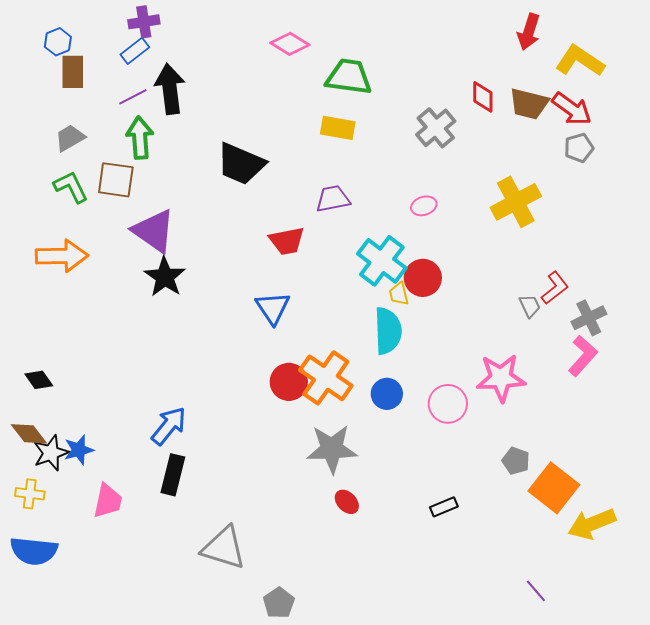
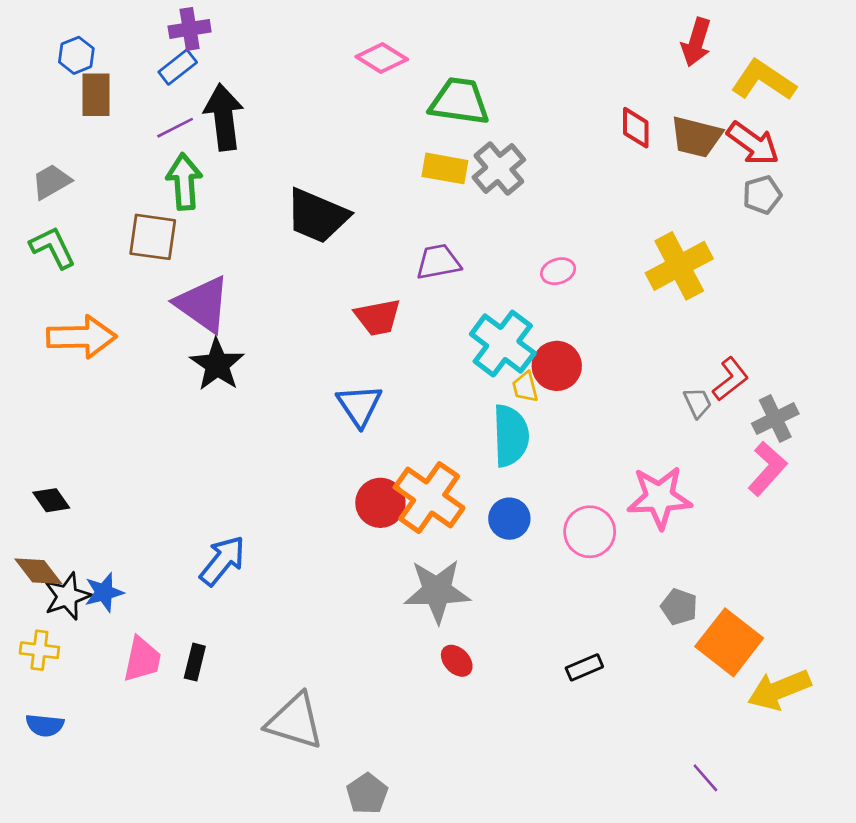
gray cross: (436, 128) -> (499, 168), moved
gray trapezoid: (70, 138) -> (51, 182), moved
green L-shape: (71, 187) -> (53, 247), moved
black rectangle: (173, 475) -> (195, 662), moved, size x0.7
blue semicircle: (34, 551) -> (45, 725), size x0.6

